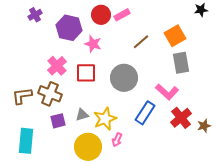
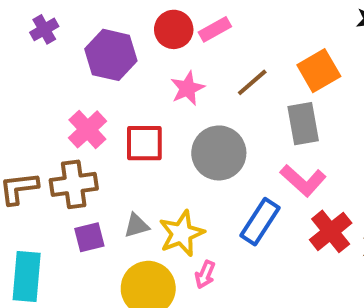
pink star: (93, 44) -> (187, 88), moved, turned 30
gray rectangle: (181, 63) -> (303, 124), moved
brown cross: (50, 94) -> (74, 184), turned -30

